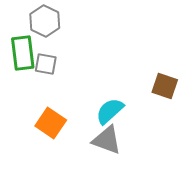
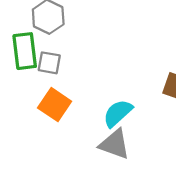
orange square: (51, 123) -> (55, 105), moved

